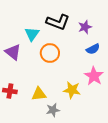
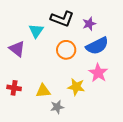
blue semicircle: (93, 49) -> (97, 46), size x1.6
orange circle: (50, 53) -> (66, 50), moved

